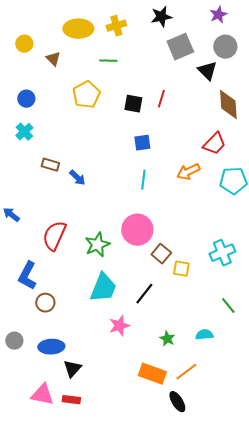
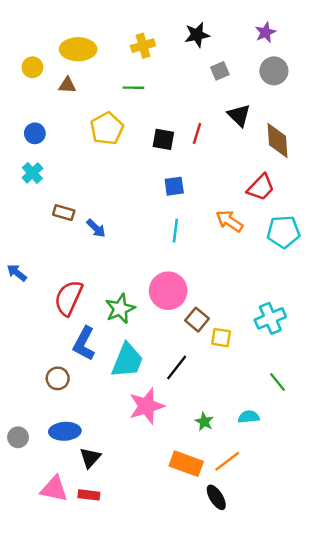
yellow ellipse: (78, 29) -> (78, 49), moved
gray square: (180, 47) -> (220, 71), size x0.6
brown triangle: (53, 59) -> (67, 85), turned -42
black triangle: (207, 71) -> (239, 115), moved
orange arrow: (188, 172) -> (229, 221), turned 60
blue L-shape: (27, 276) -> (84, 344), moved
pink star: (119, 326) -> (147, 406), size x1.4
gray circle: (14, 341) -> (18, 437), moved

